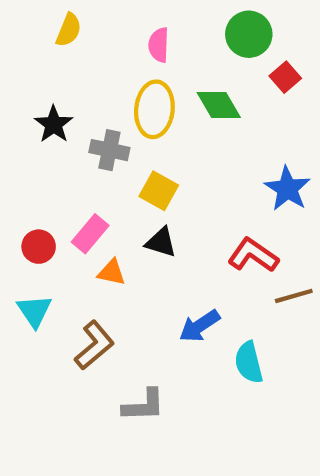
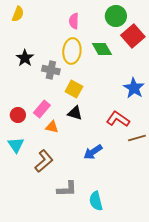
yellow semicircle: (69, 30) -> (18, 14), moved
red square: (285, 77) -> (133, 36), size x1.6
cyan semicircle: (249, 362) -> (96, 201), moved

